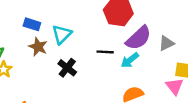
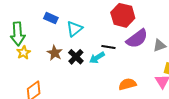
brown star: (38, 47) -> (55, 53), moved
cyan arrow: (130, 60) -> (97, 58), moved

